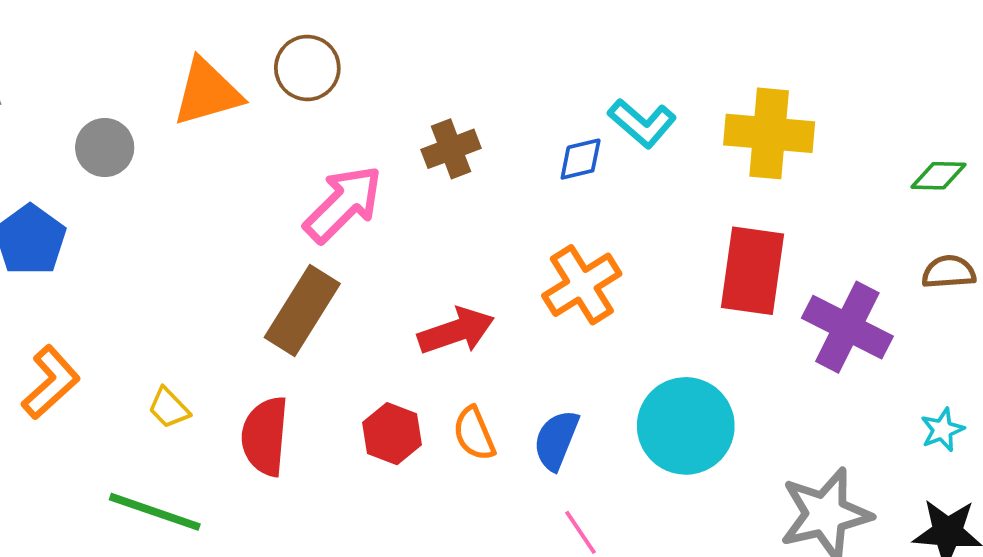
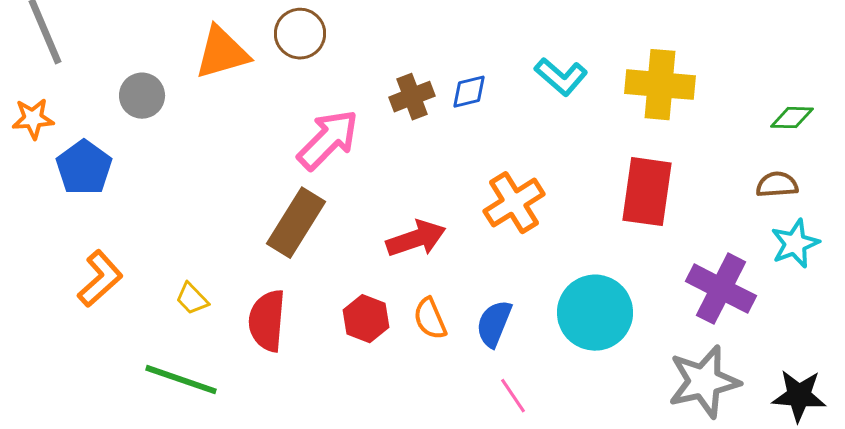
blue diamond: (581, 159) -> (469, 92), moved
brown semicircle: (949, 272) -> (777, 185), moved
purple cross: (847, 327) -> (721, 289), moved
cyan star: (942, 430) -> (795, 244), moved, size x1.4

